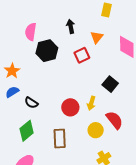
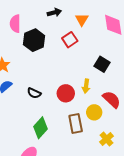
black arrow: (71, 26) -> (54, 12), turned 96
black semicircle: (31, 103) -> (34, 93), moved
green diamond: (27, 131) -> (41, 128), moved
brown rectangle: (60, 138) -> (76, 123), moved

